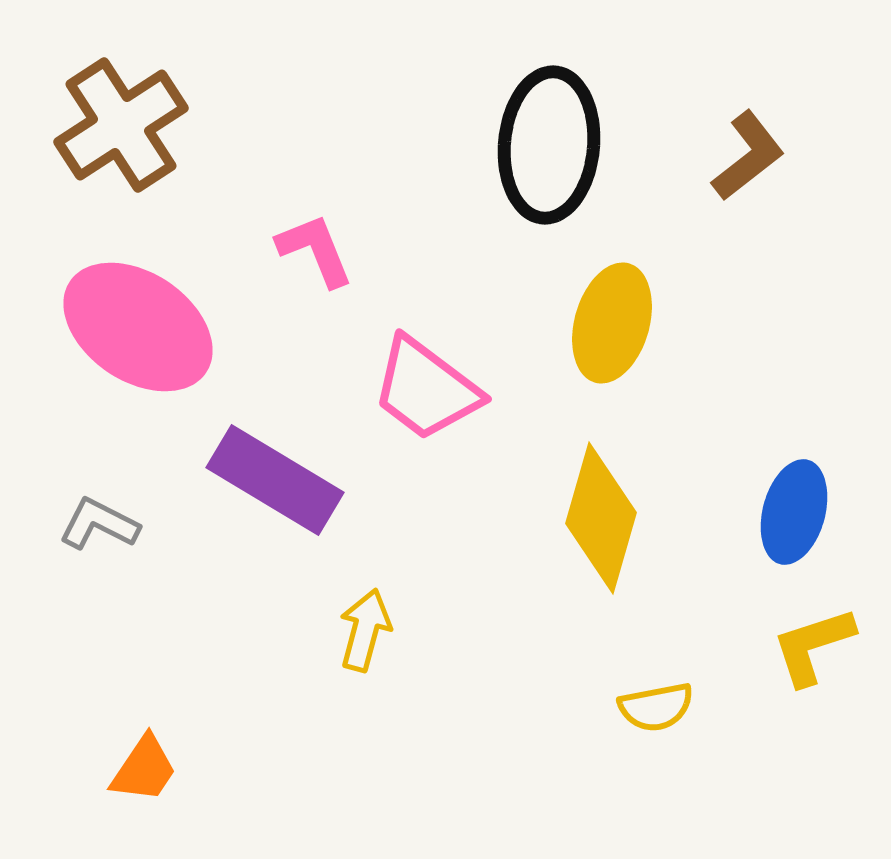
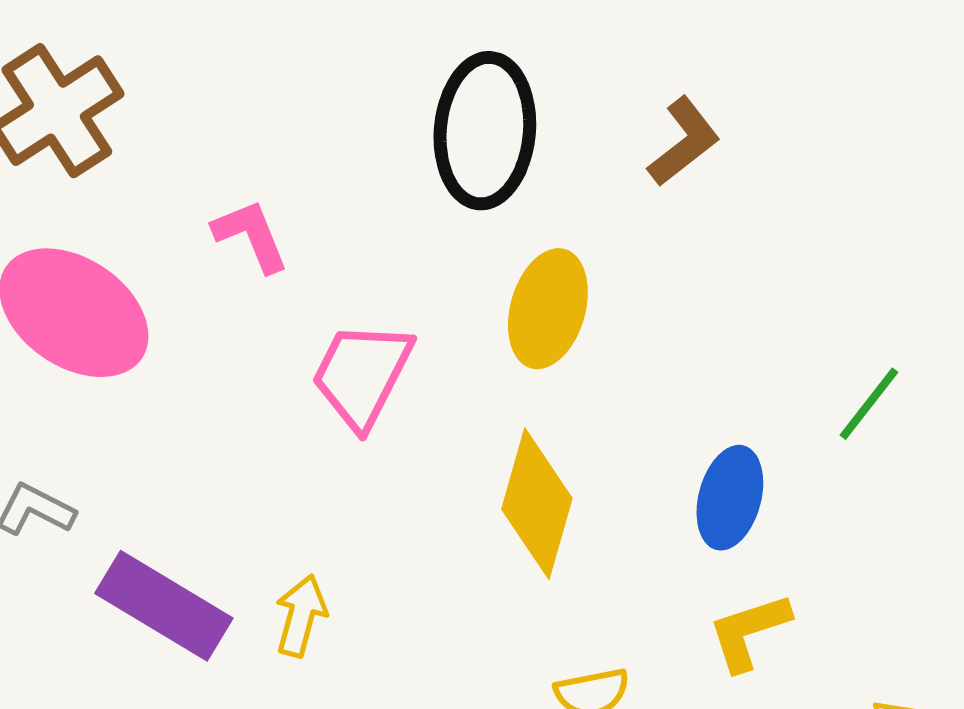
pink trapezoid: (426, 389) -> (362, 375), turned 80
purple rectangle: (275, 480) -> (164, 606), moved

